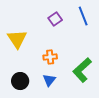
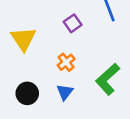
purple square: (55, 19) -> (73, 23), moved
orange cross: (50, 57) -> (66, 62), turned -32

